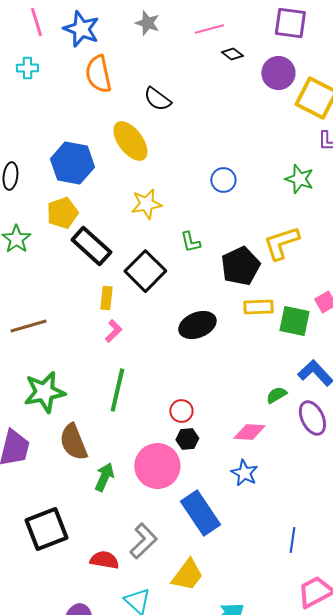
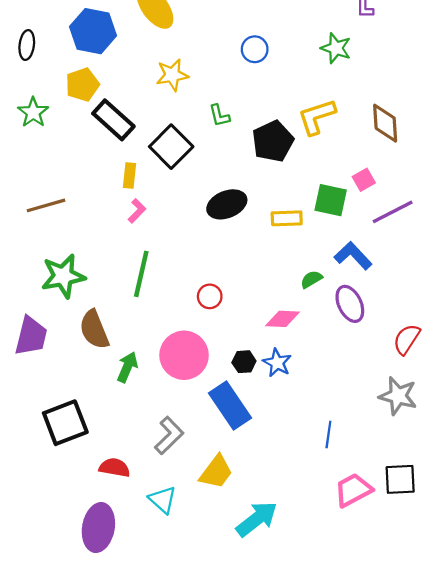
yellow rectangle: (258, 307) -> (287, 218), moved
black hexagon: (187, 439) -> (244, 362), moved
red semicircle: (104, 560) -> (114, 468), moved

